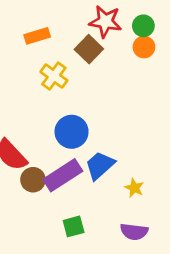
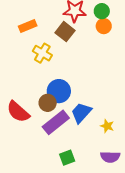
brown circle: (33, 180) -> (48, 103), moved

